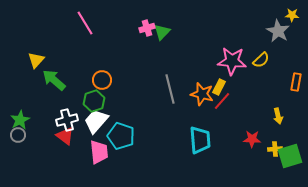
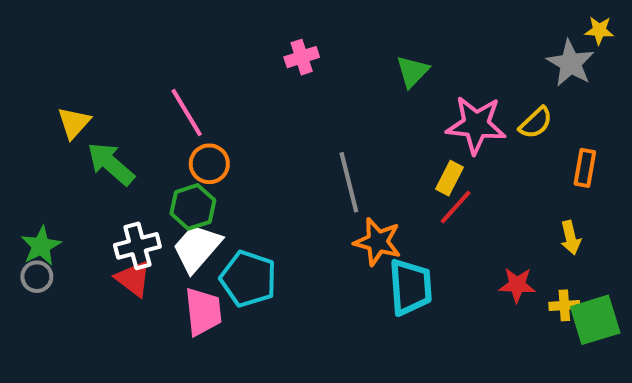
pink line: (85, 23) -> (187, 112), moved
green triangle: (162, 32) -> (412, 71), moved
orange rectangle: (296, 82) -> (585, 168), moved
orange star: (202, 94) -> (378, 242), moved

